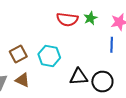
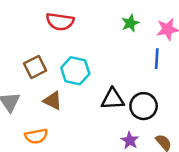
red semicircle: (67, 19) -> (60, 22), moved
brown triangle: (22, 80) -> (53, 101), moved

